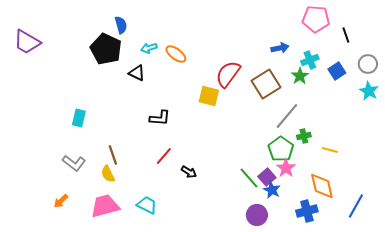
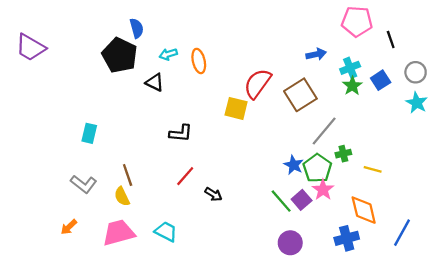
orange ellipse: (176, 54) -> (199, 61), turned 40
green star: (300, 76) -> (352, 86), moved
blue star: (272, 190) -> (294, 165), moved

